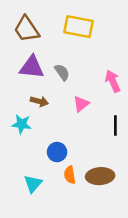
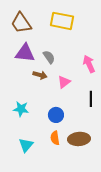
brown arrow: (39, 101) -> (40, 75), moved
cyan star: (22, 124) -> (21, 109), moved
blue circle: (57, 152) -> (56, 115), moved

